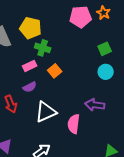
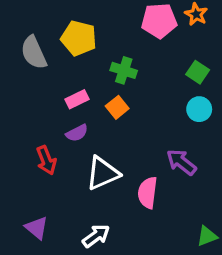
green cross: (43, 48) -> (124, 70), moved
green square: (105, 49) -> (198, 72), turned -32
purple arrow: (95, 105) -> (181, 162), turned 30

